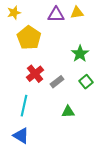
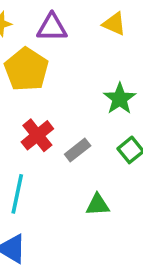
yellow triangle: (77, 13) -> (114, 24), turned 32
purple triangle: (56, 15) -> (52, 27), moved

